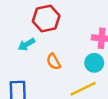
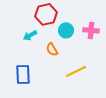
cyan circle: (94, 63) -> (66, 30), moved

